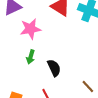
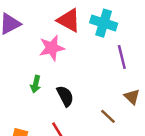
pink star: (30, 29) -> (52, 48), moved

